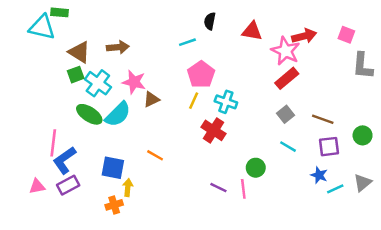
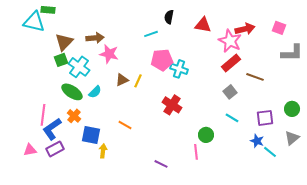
brown triangle: (79, 52) -> (64, 42), turned 42
gray L-shape: (363, 66) -> (292, 53), turned -95
pink pentagon: (201, 75) -> (162, 60), turned 30
pink star: (134, 82) -> (109, 54), moved
yellow line: (194, 101) -> (138, 81), moved
cyan cross: (226, 102) -> (179, 69), moved
cyan semicircle: (118, 114) -> (95, 92), size x0.6
brown line: (323, 119) -> (255, 77), moved
gray triangle: (363, 183) -> (292, 138), moved
purple line: (218, 188) -> (161, 164), moved
cyan line: (335, 189) -> (270, 152), turned 64
orange cross: (114, 205) -> (74, 116), moved, turned -32

